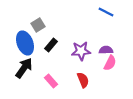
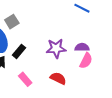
black rectangle: (51, 45) -> (19, 51), moved
red semicircle: (83, 80) -> (58, 78), turned -42

